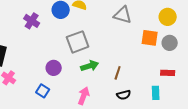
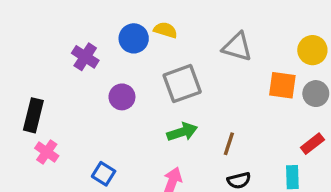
gray square: (78, 42) -> (182, 84), moved
purple circle: (54, 68) -> (122, 97), moved
red rectangle: (168, 73) -> (312, 144), turned -40

